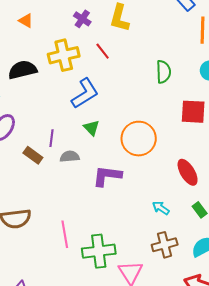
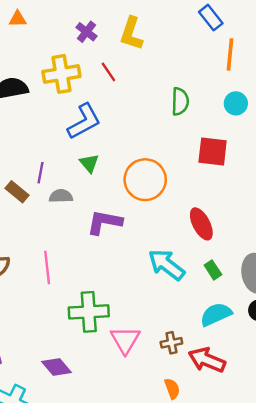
orange triangle: (26, 21) -> (18, 19), moved, turned -35
cyan arrow: (161, 208) -> (166, 265), size x1.8
pink line: (65, 234) -> (47, 268), moved
brown cross: (165, 245) -> (171, 343), moved, size x0.7

